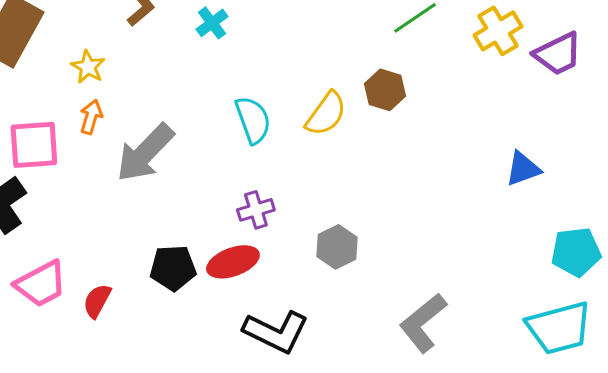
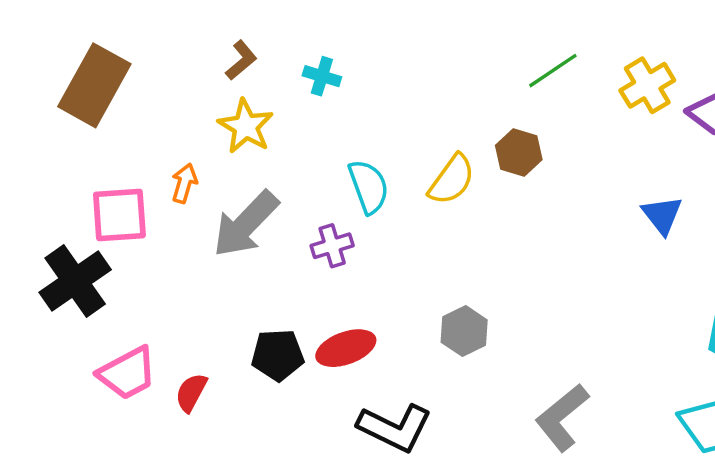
cyan cross: (212, 23) -> (322, 76), turned -36
yellow star: (88, 67) -> (246, 126), moved, size x1.4
blue triangle: (523, 169) -> (662, 215), moved, turned -48
purple cross: (256, 210) -> (332, 246), moved

